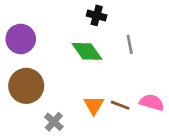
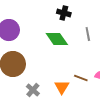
orange triangle: (94, 105) -> (62, 87), moved

